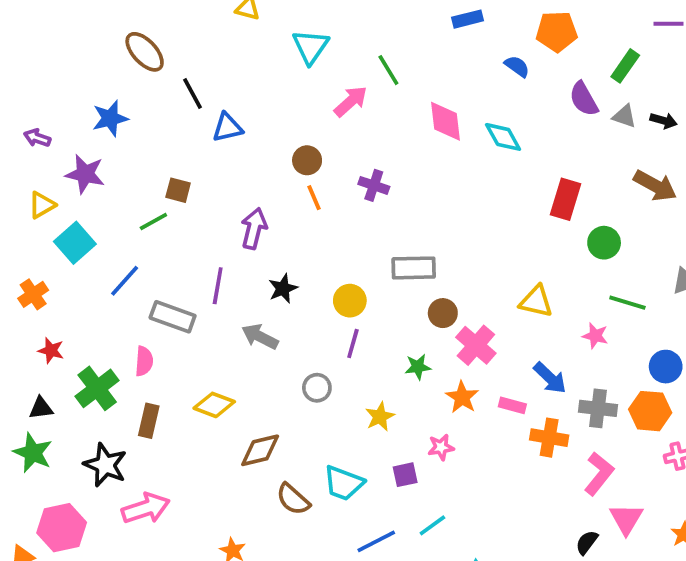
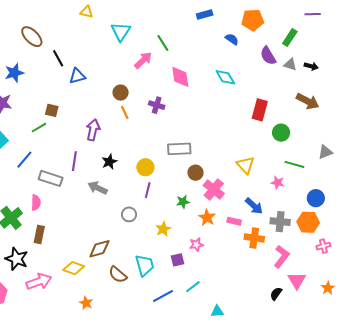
pink diamond: (445, 121) -> (180, 77), moved
yellow triangle: (536, 301) -> (245, 165), turned 36
yellow diamond: (214, 405) -> (74, 268), moved
cyan trapezoid: (344, 483) -> (145, 265), turned -125

